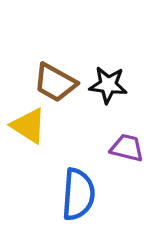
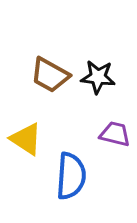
yellow triangle: (29, 126) -> (26, 139), moved

